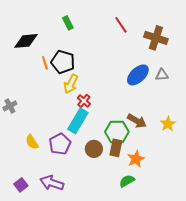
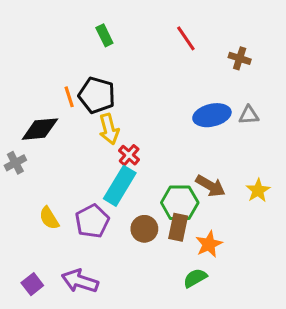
brown cross: (156, 38) -> (240, 58), size x0.6
black diamond: (26, 41) -> (40, 129), moved
blue ellipse: (138, 75) -> (212, 115), turned 30
yellow arrow: (71, 84) -> (109, 129), turned -42

